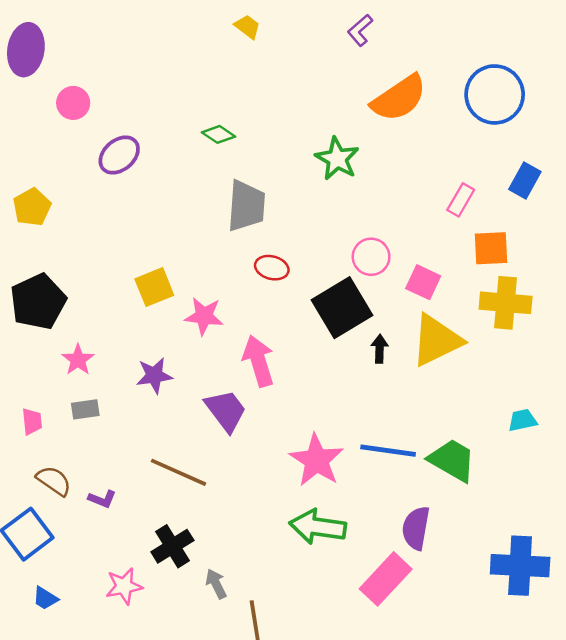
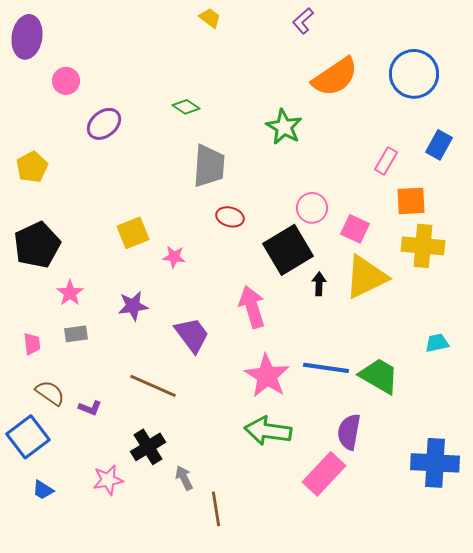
pink star: (204, 316) -> (174, 257), size x0.7
pink arrow: (258, 361) -> (252, 307), moved

